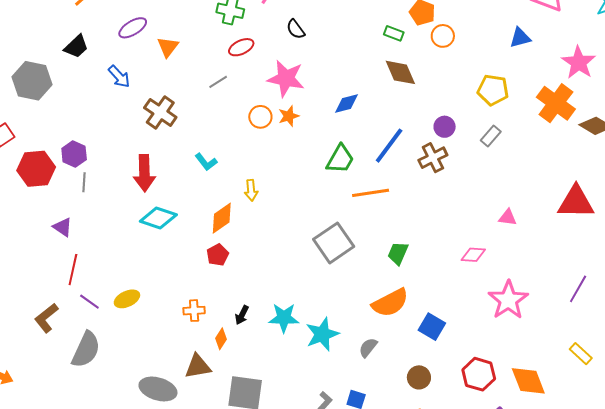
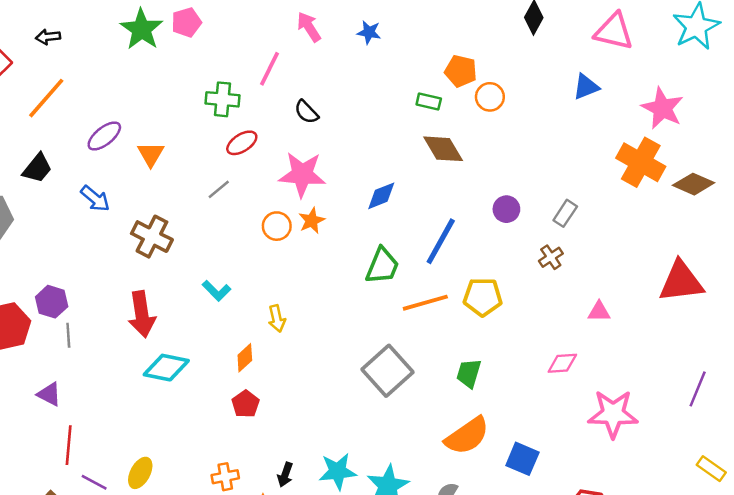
yellow pentagon: (493, 90) -> (483, 297), moved
brown cross: (433, 158) -> (551, 257), moved, size x0.7
orange diamond: (222, 218) -> (245, 358), size x0.7
yellow ellipse: (127, 299) -> (140, 473), turned -30
pink star: (508, 300) -> (613, 414), turned -30

